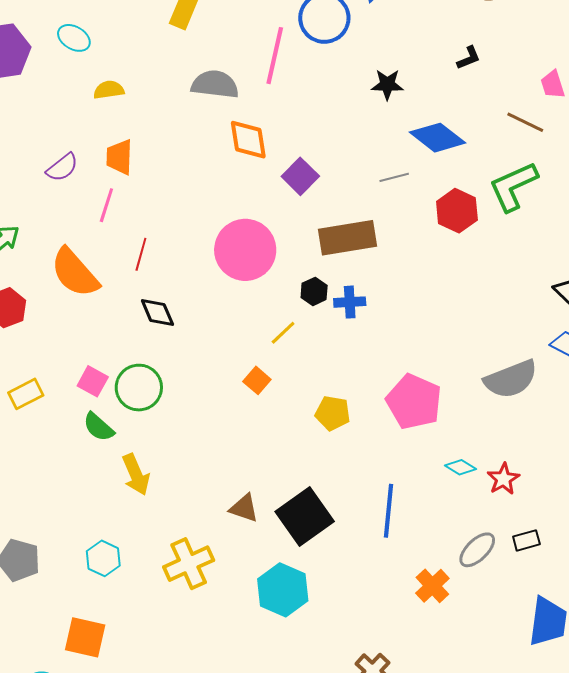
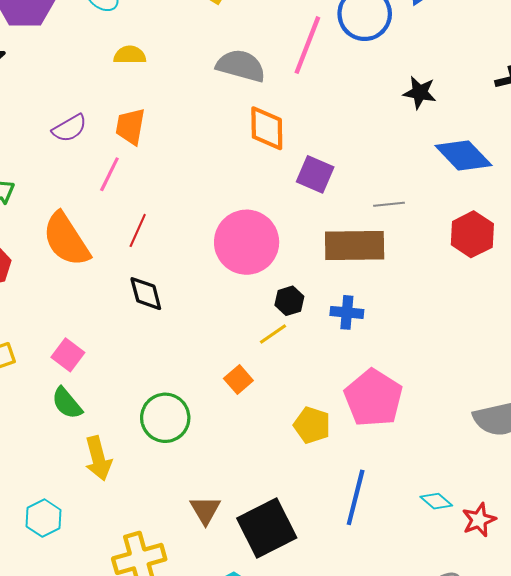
purple square: (300, 176) -> (315, 174), turned -30
gray line: (394, 177) -> (389, 204), moved
black hexagon: (314, 291) -> (289, 301), moved
green circle: (139, 388) -> (165, 418), moved
pink pentagon: (414, 402) -> (373, 398), moved
brown triangle: (244, 508) -> (205, 510), turned 32
blue line: (389, 511) -> (356, 497), moved
cyan hexagon: (103, 558) -> (43, 518), moved

